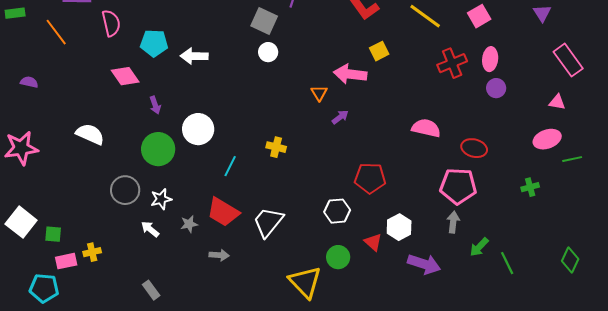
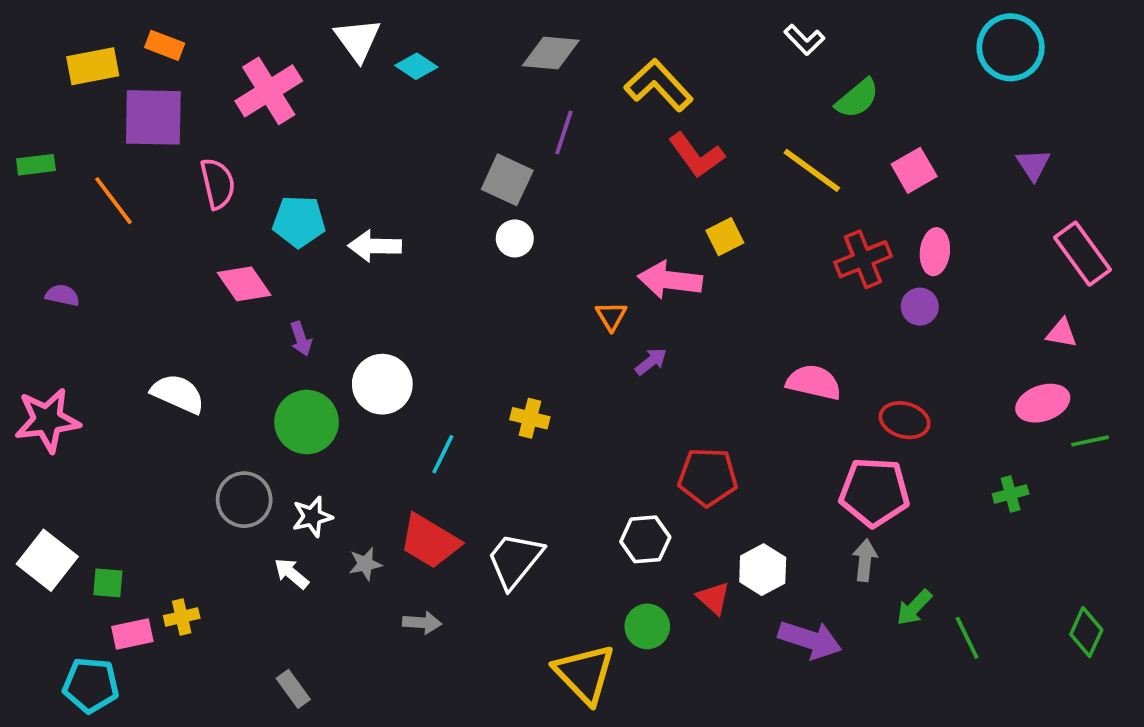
purple circle: (496, 88) -> (920, 307), moved

